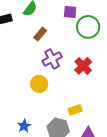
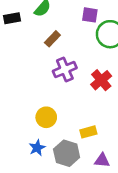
yellow circle: (39, 84) -> (46, 117), moved
blue star: (24, 126) -> (37, 148), moved

